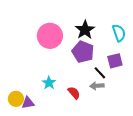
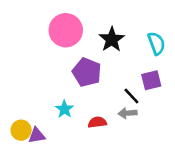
pink circle: (50, 36) -> (66, 30), moved
purple pentagon: (83, 52) -> (87, 72), moved
red semicircle: (74, 93) -> (97, 122), turned -56

